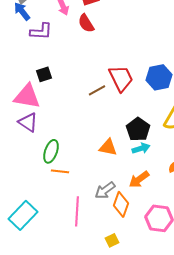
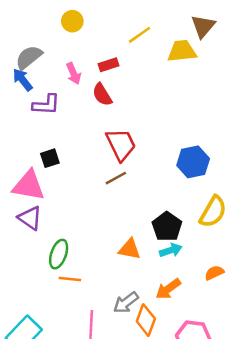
red trapezoid: (121, 78) -> (121, 144), moved

